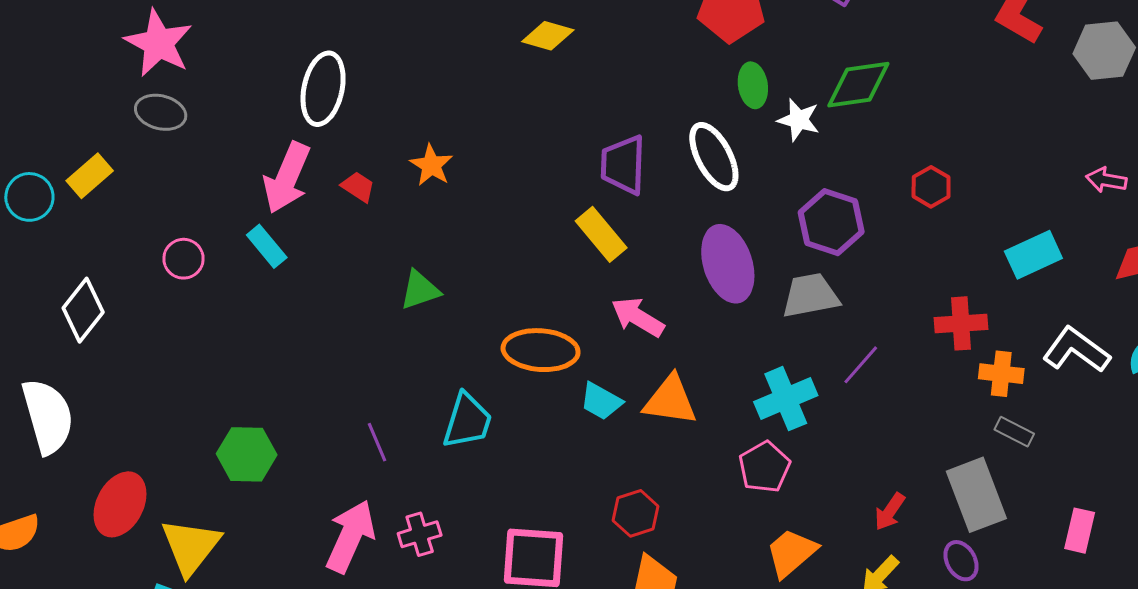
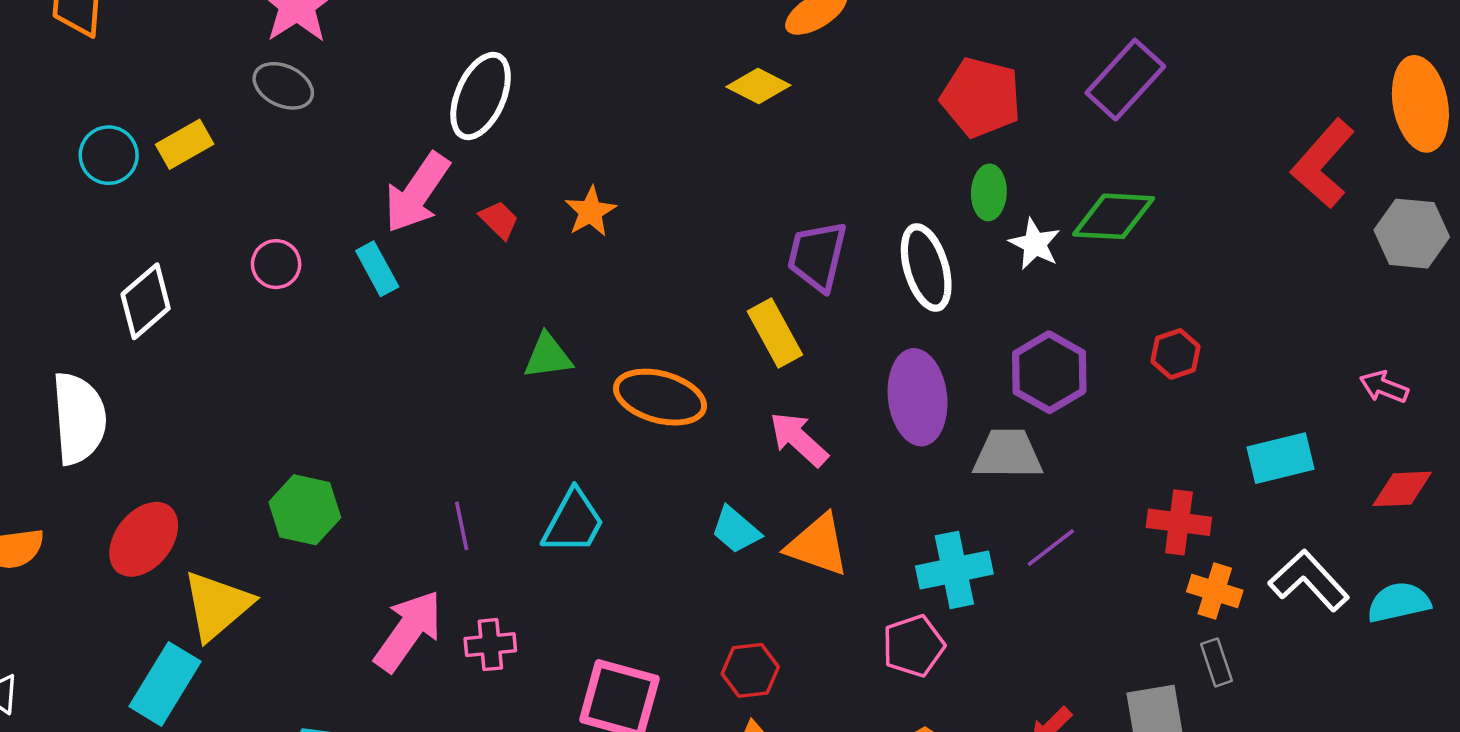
orange ellipse: (541, 350) -> (660, 397), moved
gray rectangle: (1014, 432) -> (1216, 662), turned 33

